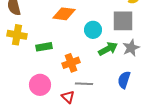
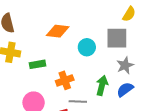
green arrow: (108, 49) -> (102, 85), moved, turned -48
blue semicircle: (124, 80) -> (125, 89), moved, turned 36

